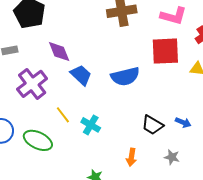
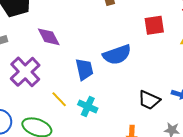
red square: (165, 51) -> (154, 25), size x0.7
blue trapezoid: (81, 75) -> (84, 69), moved, turned 40

